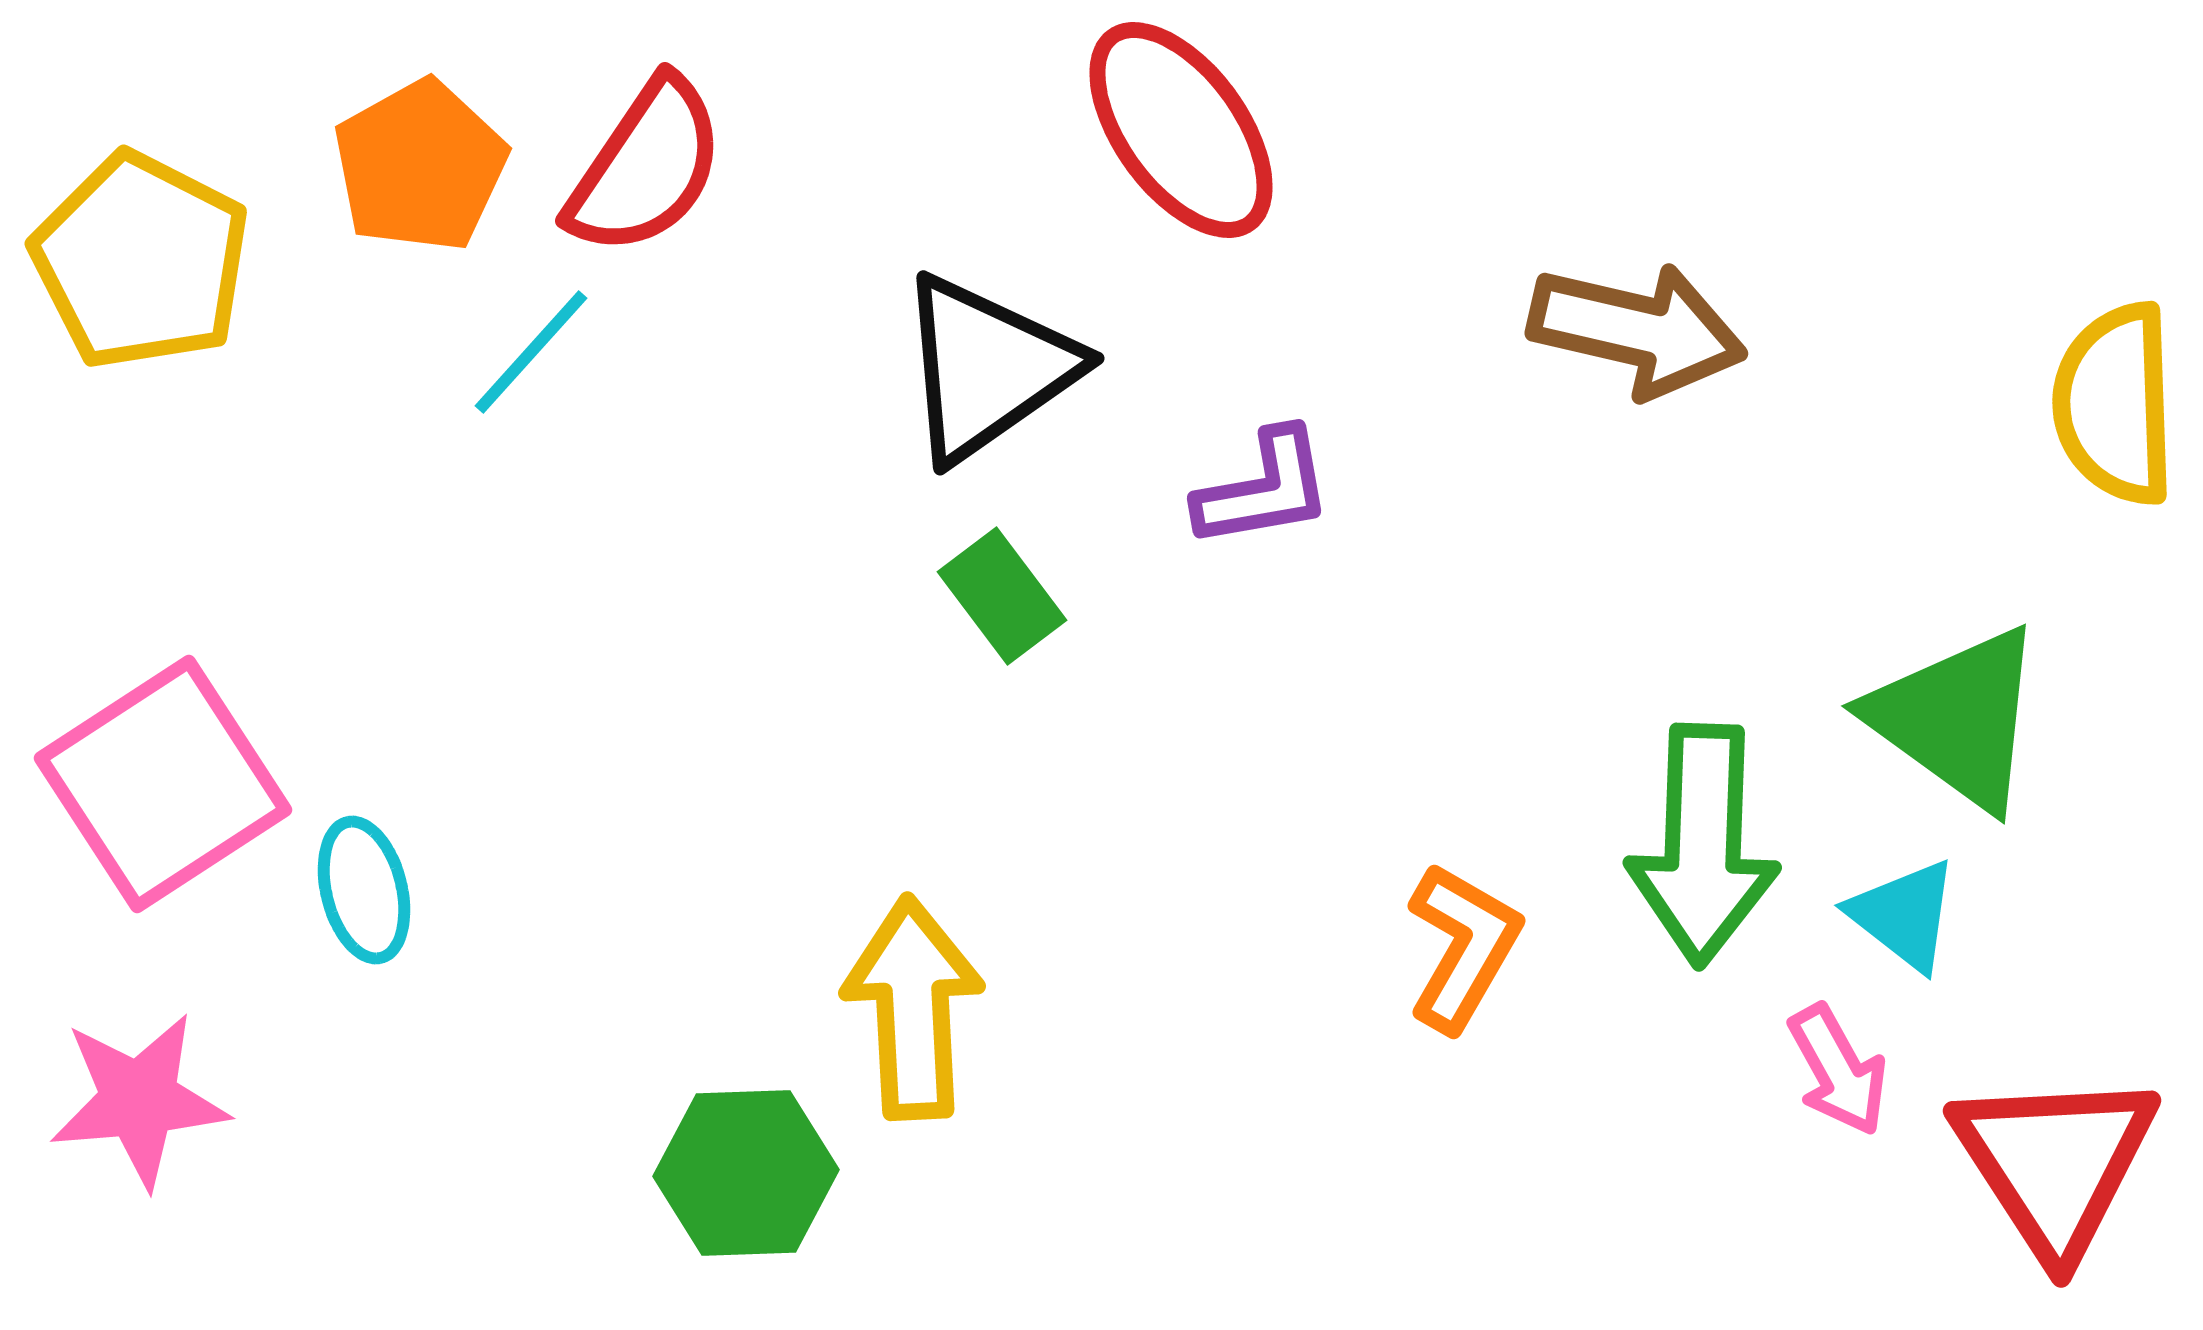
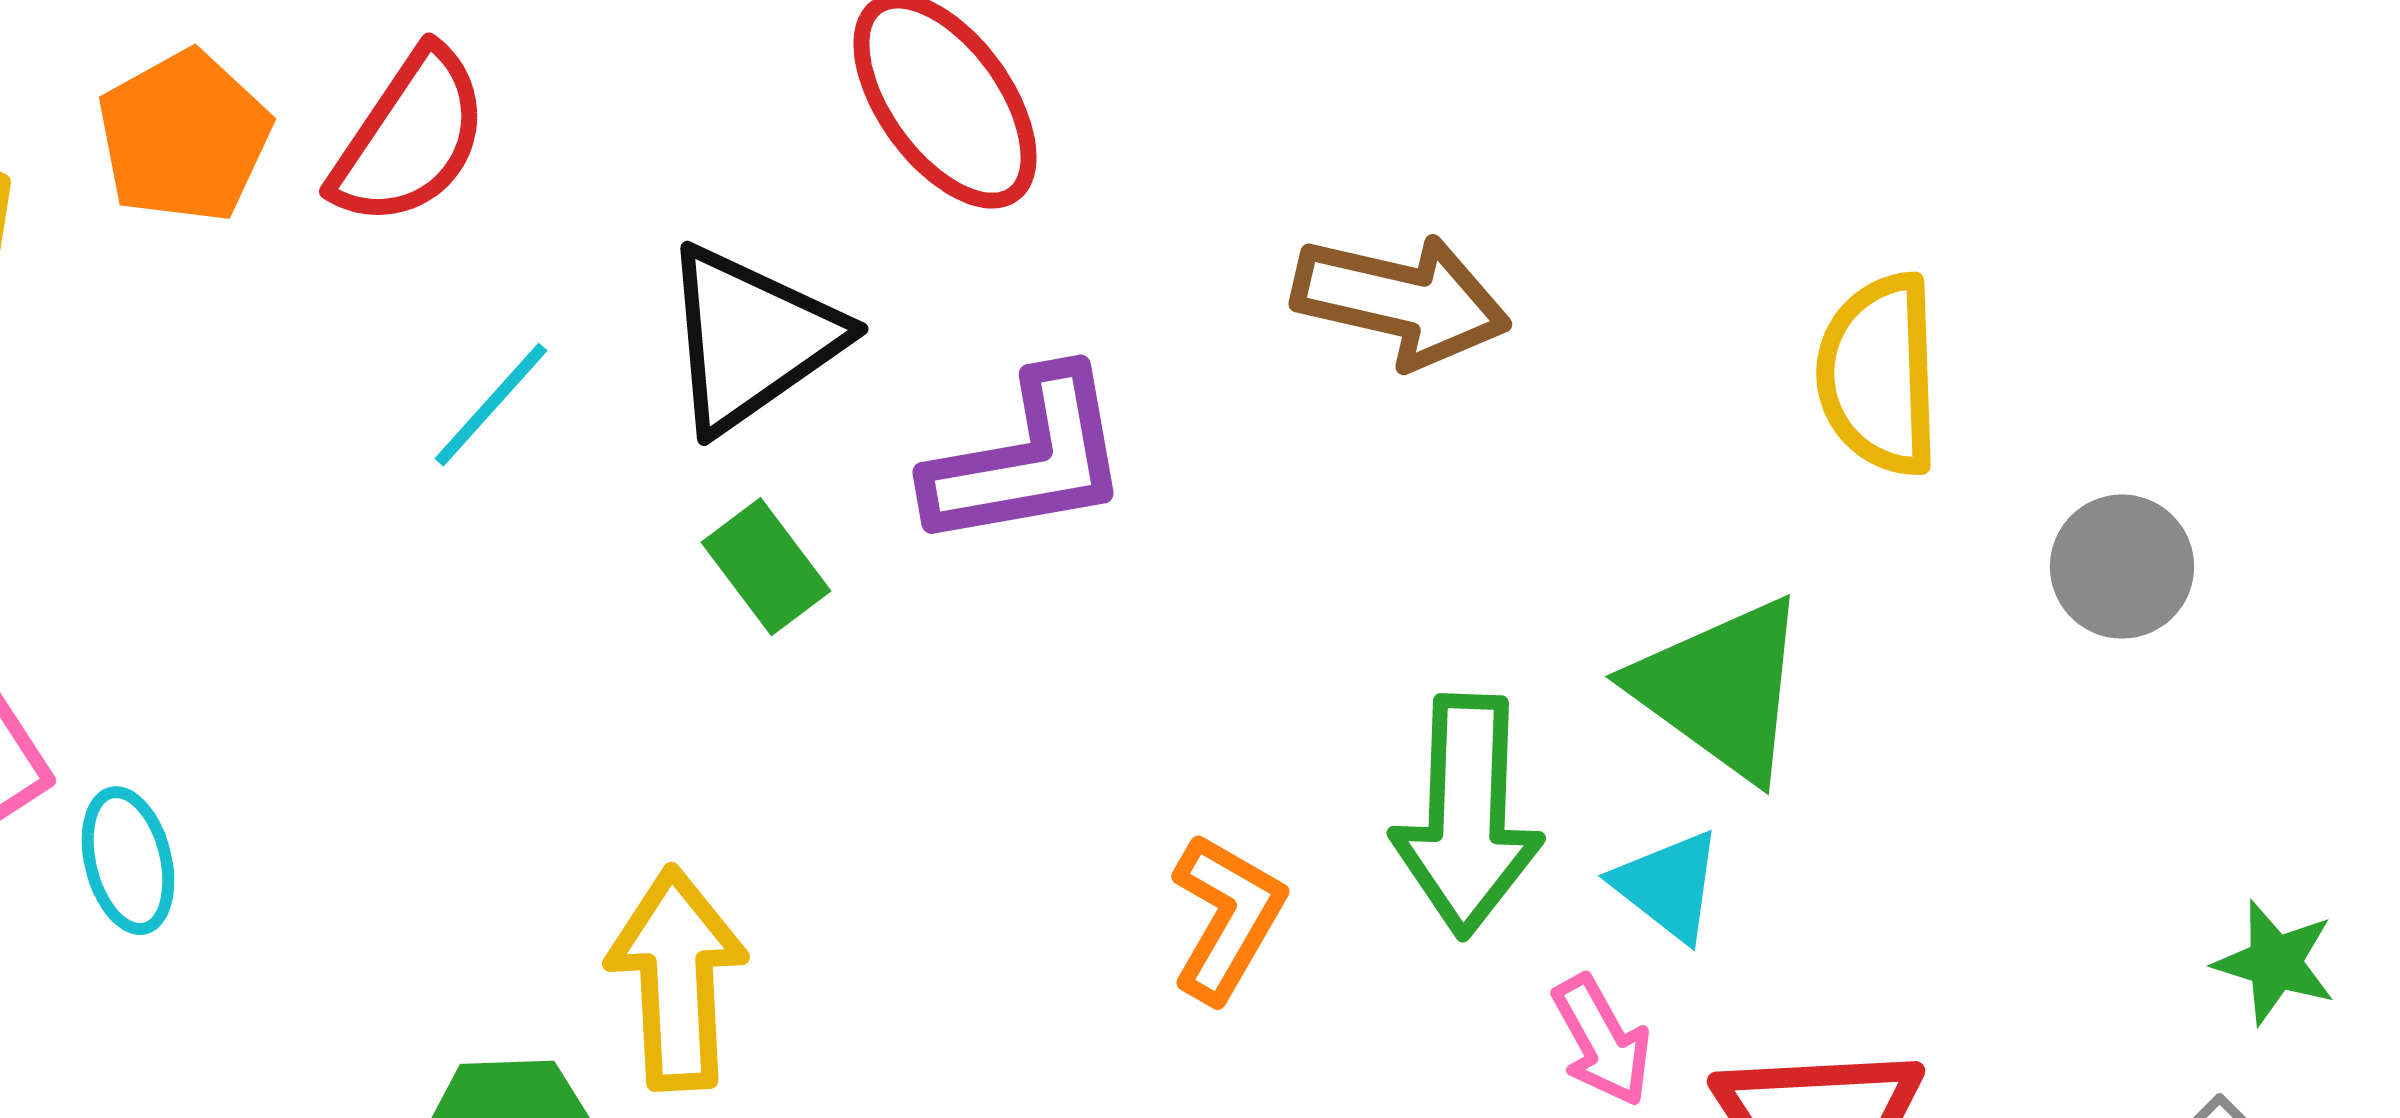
cyan line: (531, 352) -> (491, 405), moved
purple L-shape: (1264, 489) -> (1028, 460), size x1.5

